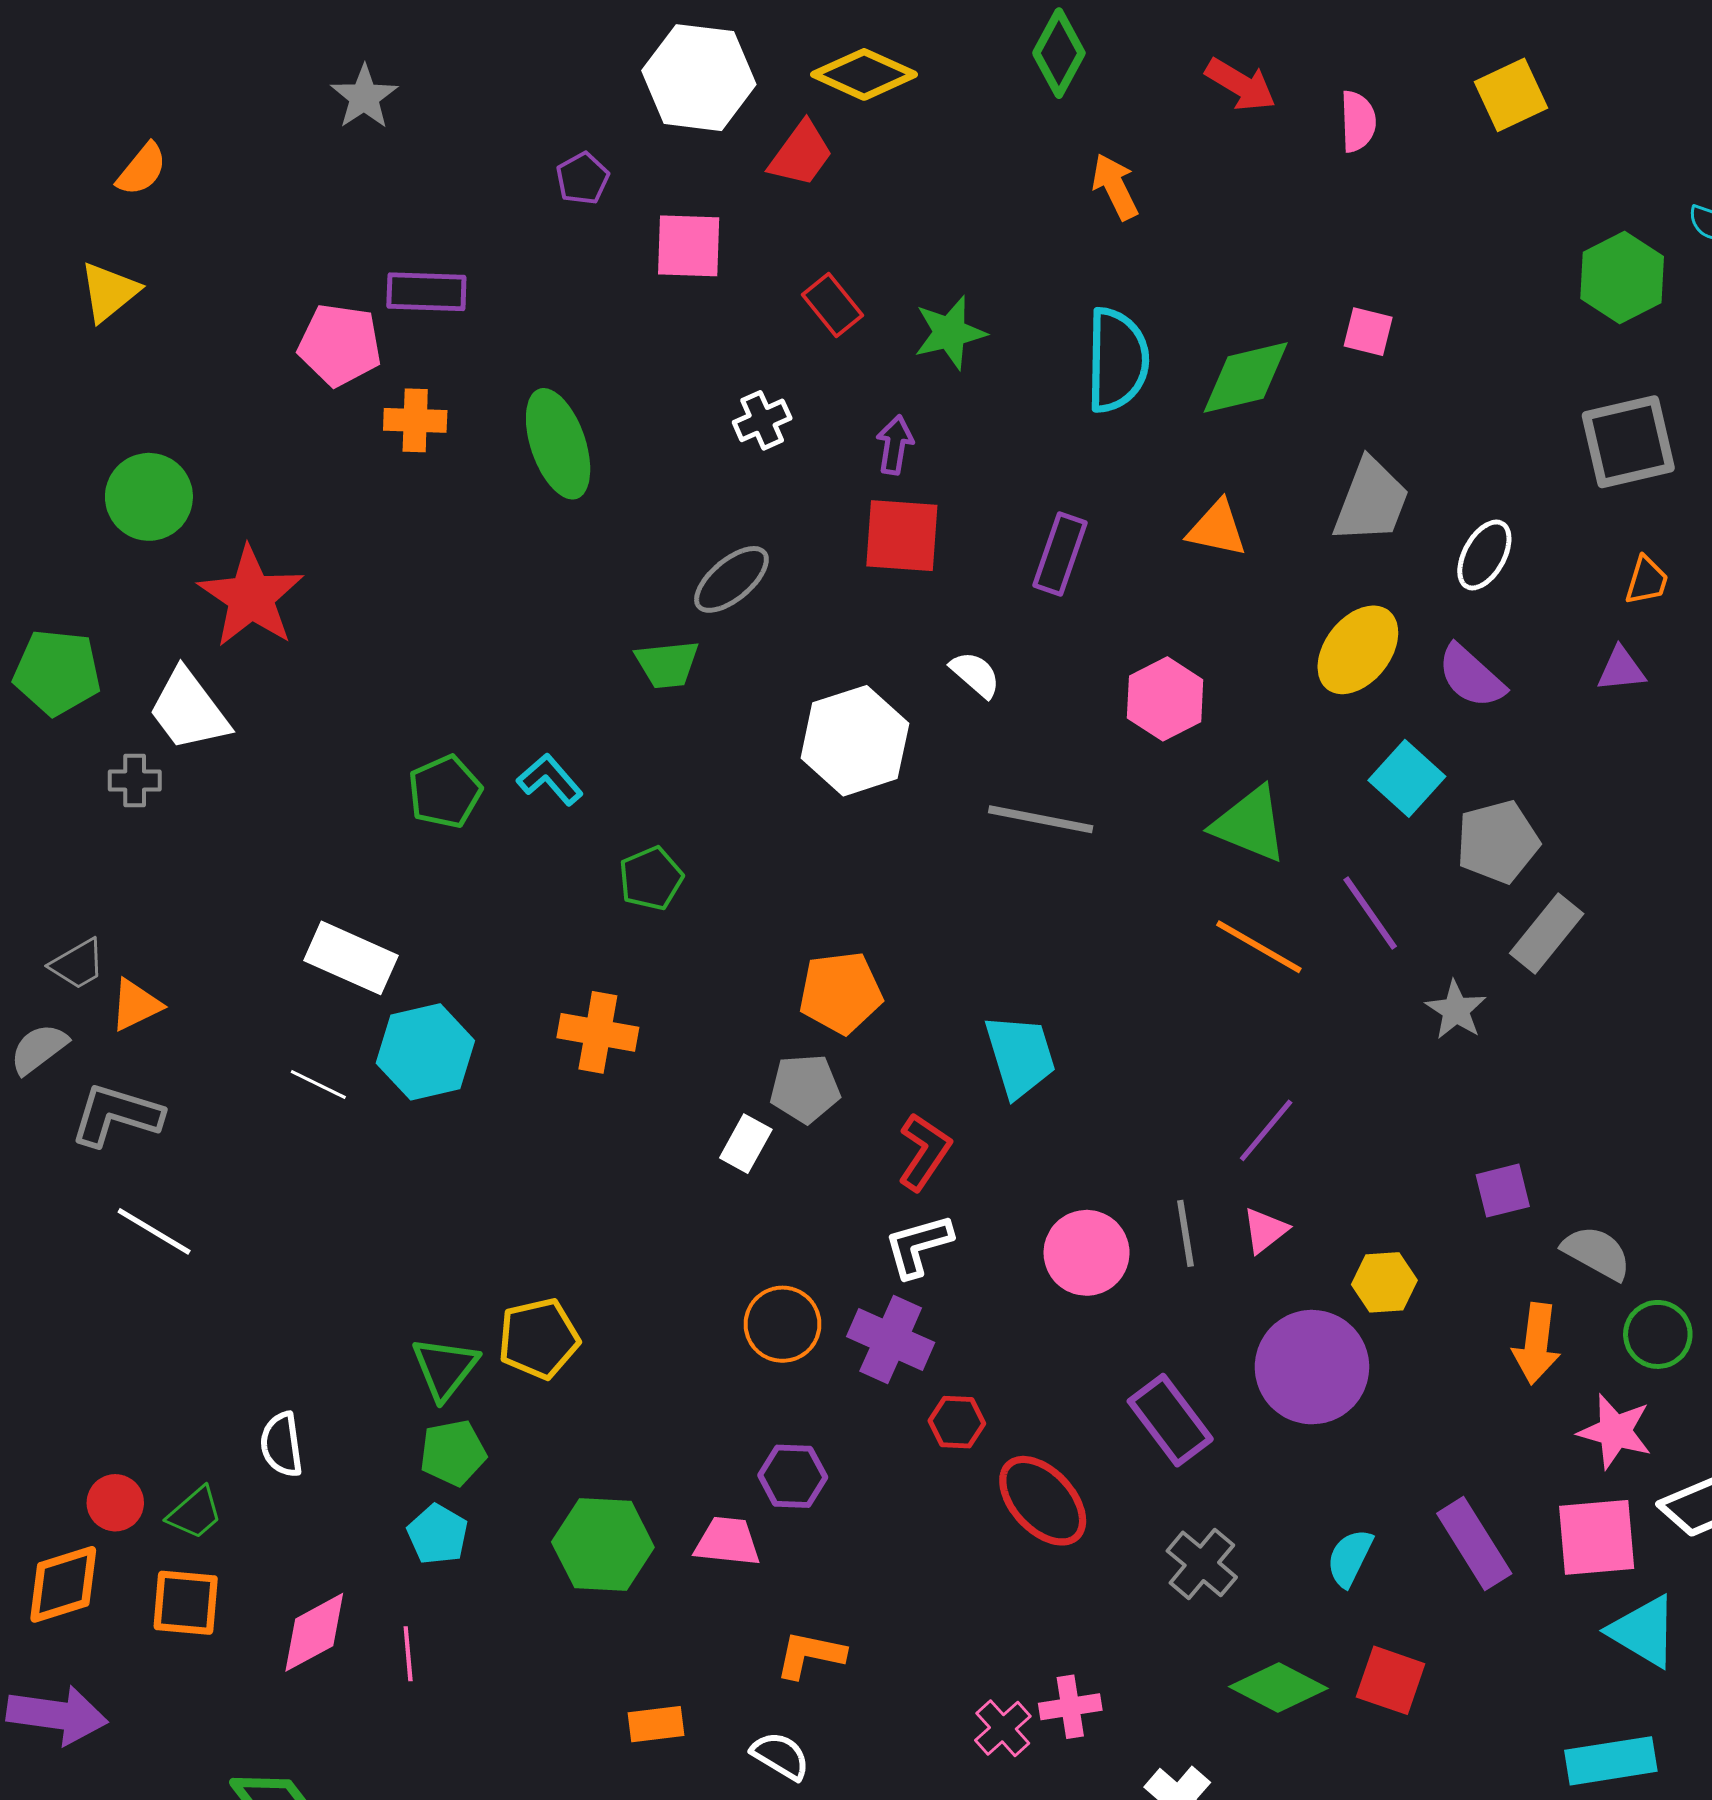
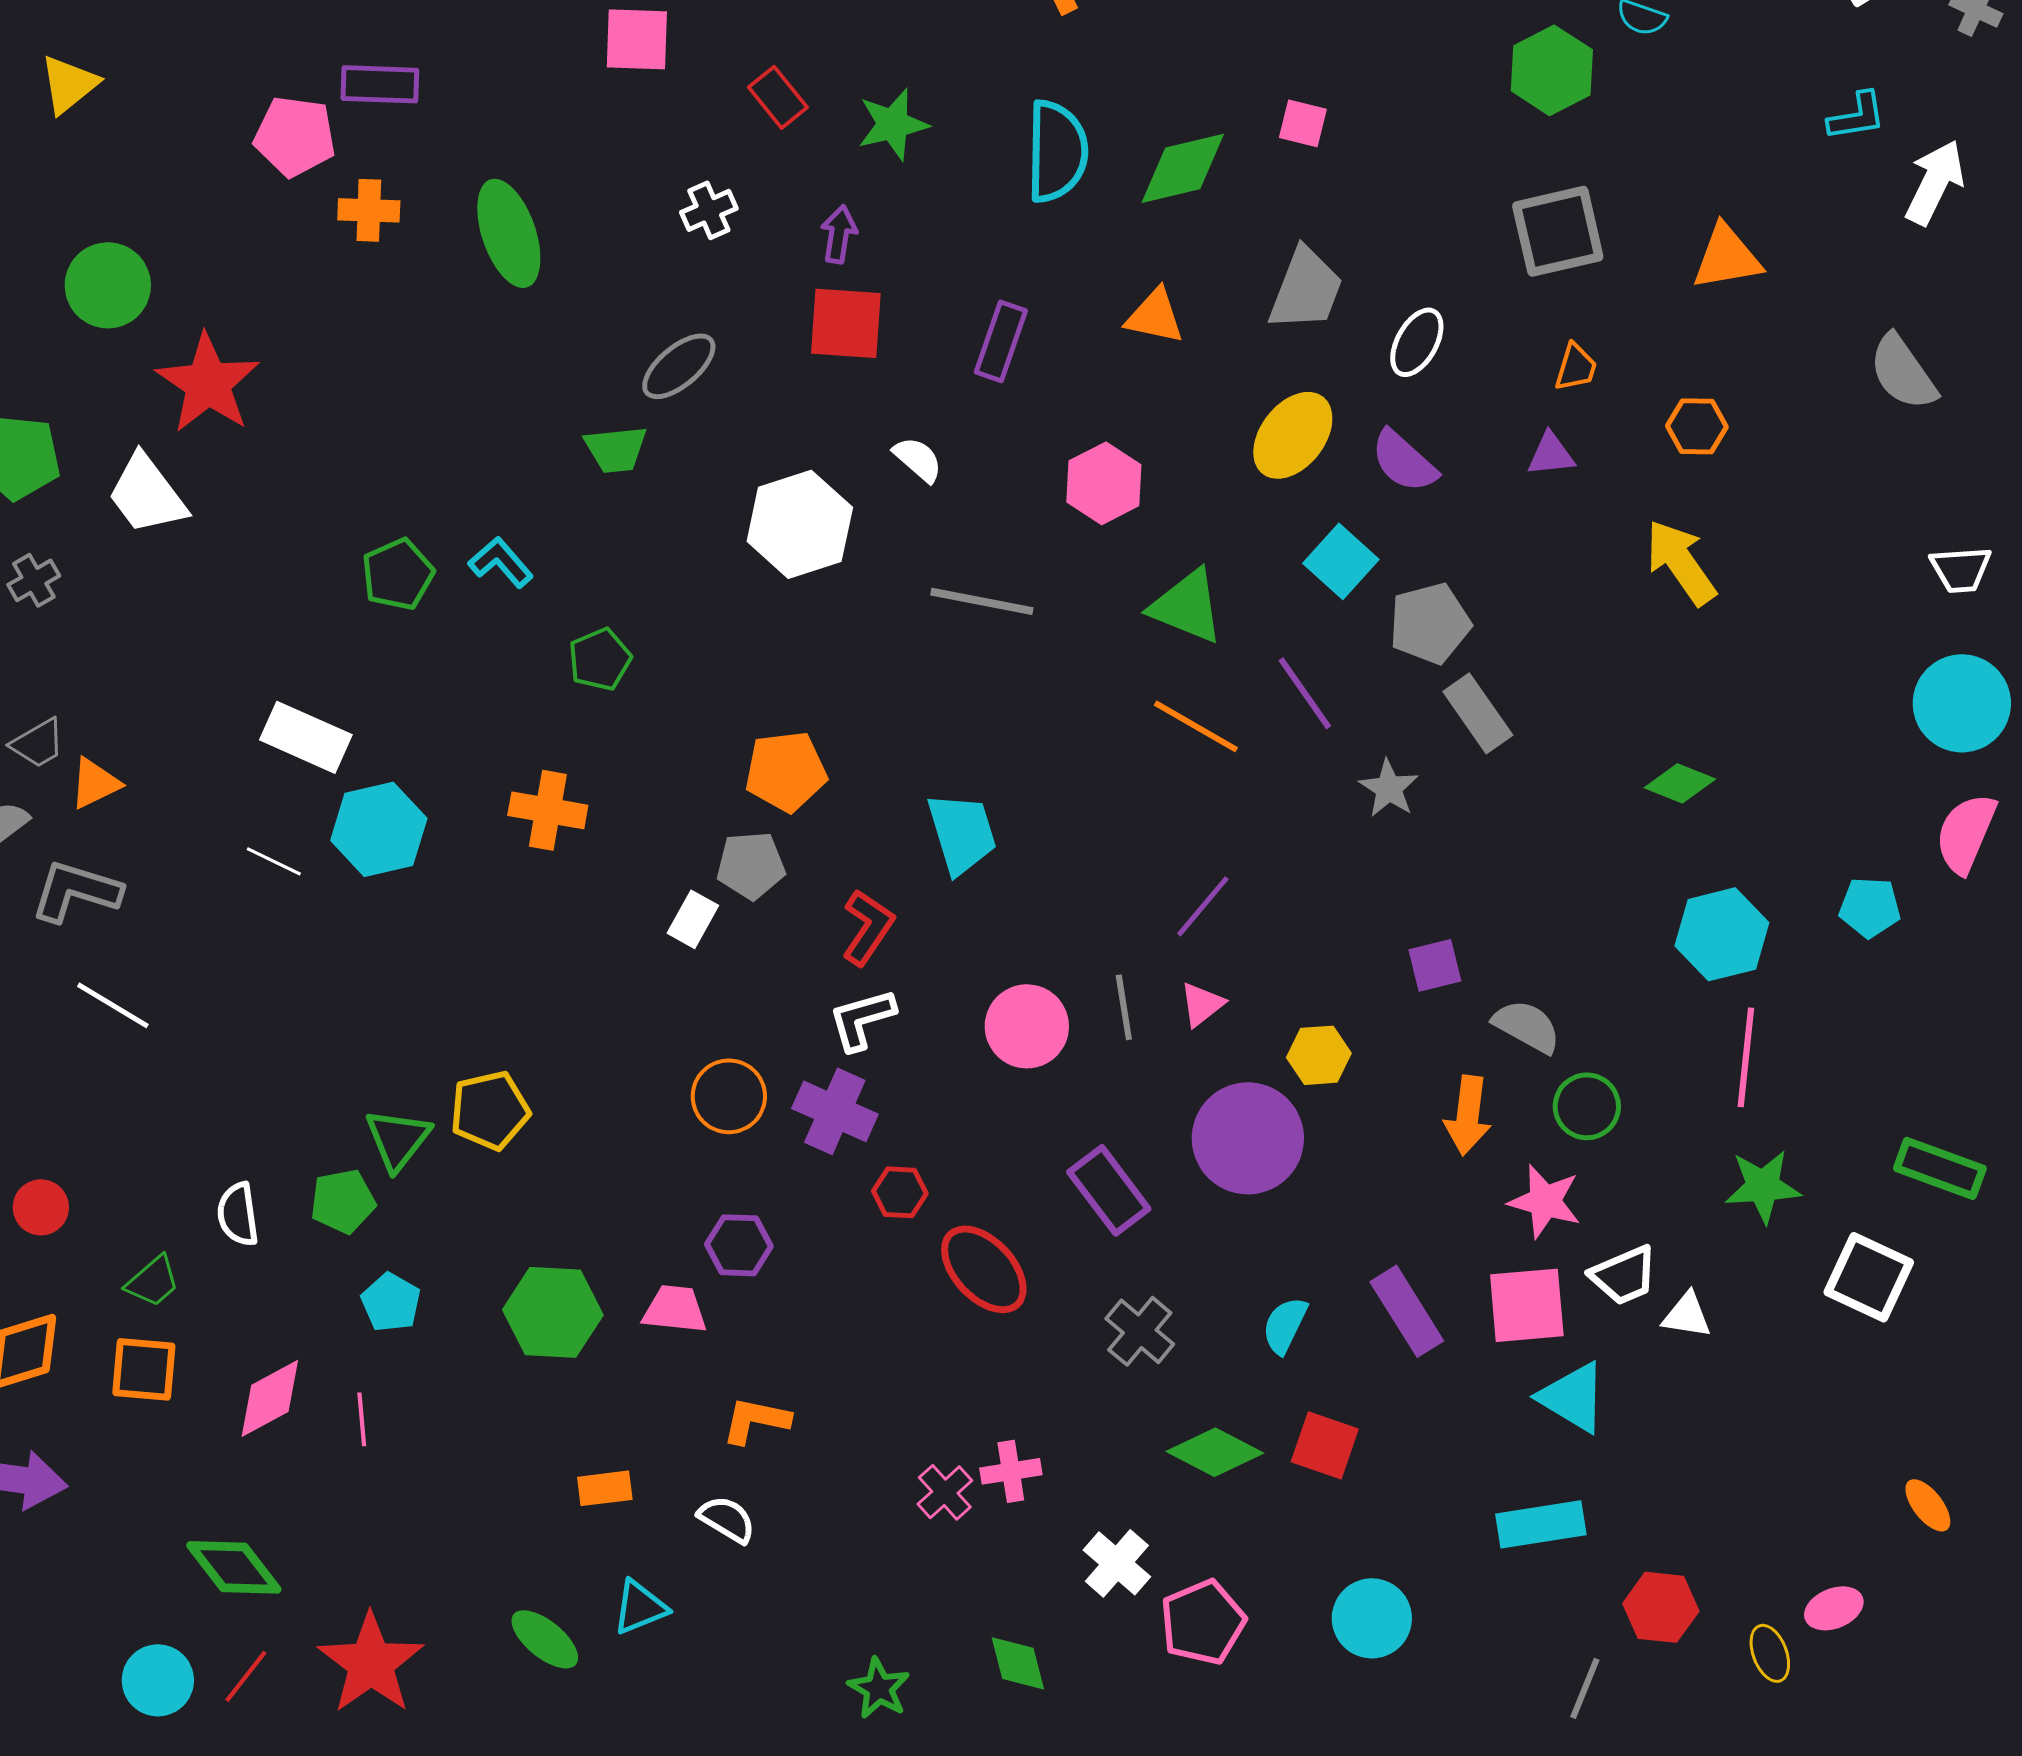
gray cross: (135, 780) -> (34, 580), moved, turned -30
gray rectangle: (1547, 933) -> (1478, 713), turned -74
green pentagon: (453, 1453) -> (343, 1201), moved
red circle: (115, 1503) -> (41, 1207), moved

